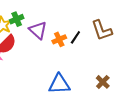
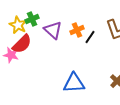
orange cross: (59, 39) -> (77, 30), moved

